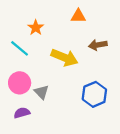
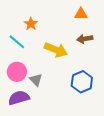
orange triangle: (78, 16) -> (81, 14), moved
purple semicircle: (22, 113) -> (19, 98), size x1.5

